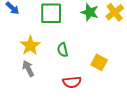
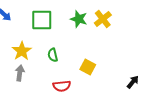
gray arrow: (28, 69) -> (20, 73), turned 35

